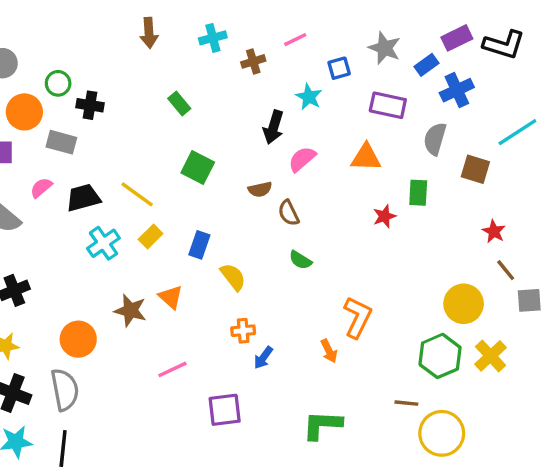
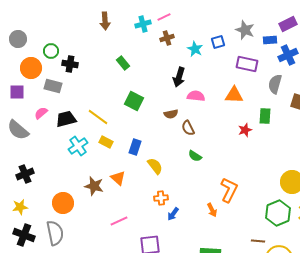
pink line: (295, 40) -> (164, 17), moved
blue rectangle: (427, 65) -> (270, 40), turned 32
cyan star: (309, 97) -> (195, 49), moved
pink semicircle: (302, 159) -> (196, 96), turned 48
yellow rectangle: (151, 236) -> (106, 142), turned 72

